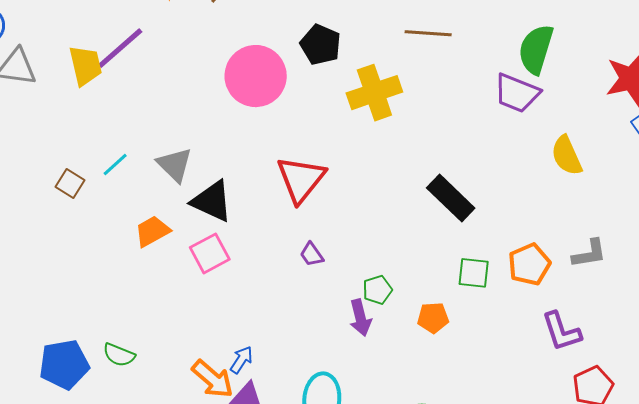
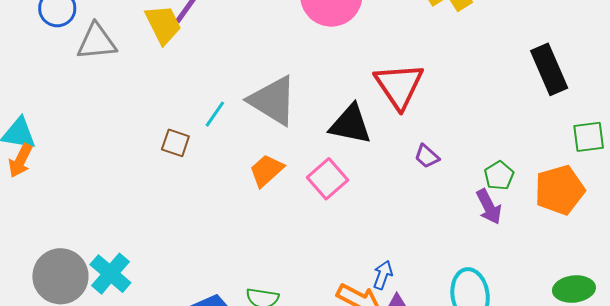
gray triangle: (175, 165) -> (273, 101), size x1.4
black rectangle: (451, 198) -> (549, 69), turned 36
black triangle: (212, 201) -> (350, 124), moved
orange pentagon: (433, 318) -> (560, 190), size x1.6

